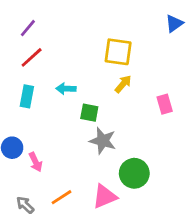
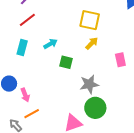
cyan arrow: (66, 89) -> (51, 44), turned 144
gray star: (103, 141) -> (89, 84), moved, turned -30
orange line: (61, 197) -> (32, 114), moved

